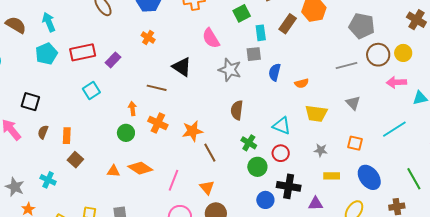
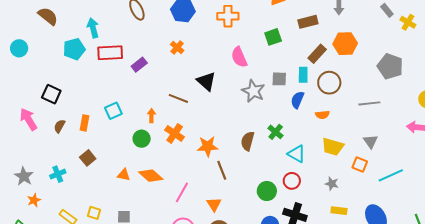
cyan arrow: (49, 22) -> (93, 28), moved
cyan rectangle: (261, 33) -> (303, 75), moved
brown circle: (378, 55) -> (329, 83), moved
cyan square: (91, 90) -> (113, 111), moved
brown semicircle: (237, 110) -> (248, 141), moved
cyan line: (394, 129) -> (391, 175), moved
orange rectangle: (67, 136) -> (84, 123), moved
green cross: (249, 143) -> (276, 132), moved
orange square: (355, 143) -> (360, 165), moved
cyan cross: (48, 180) -> (58, 174), turned 35

